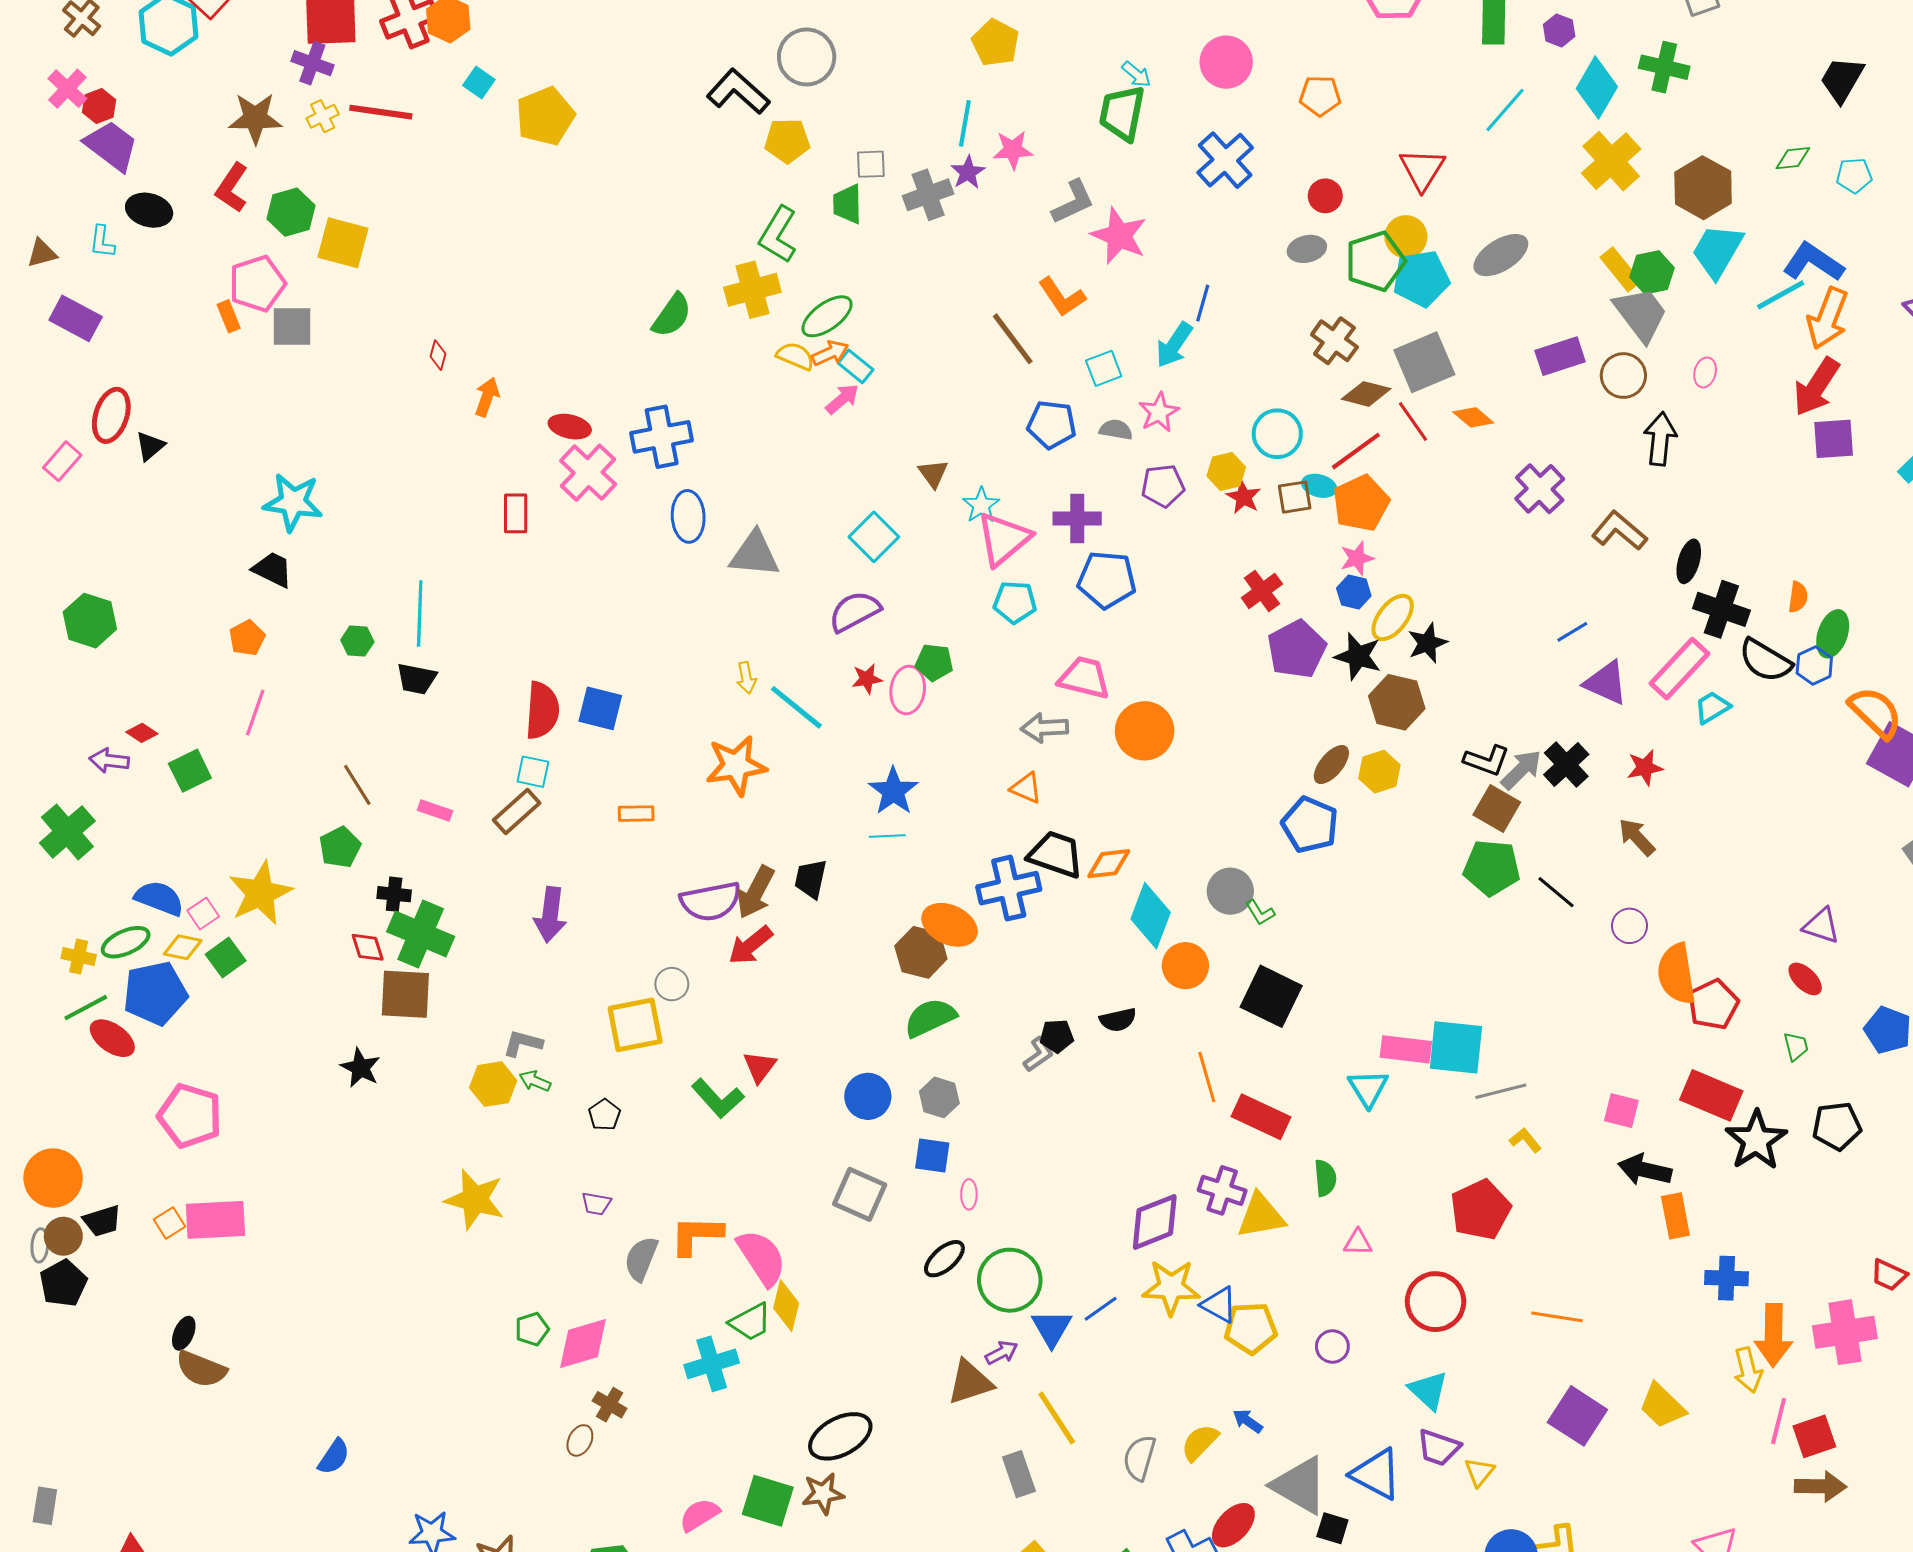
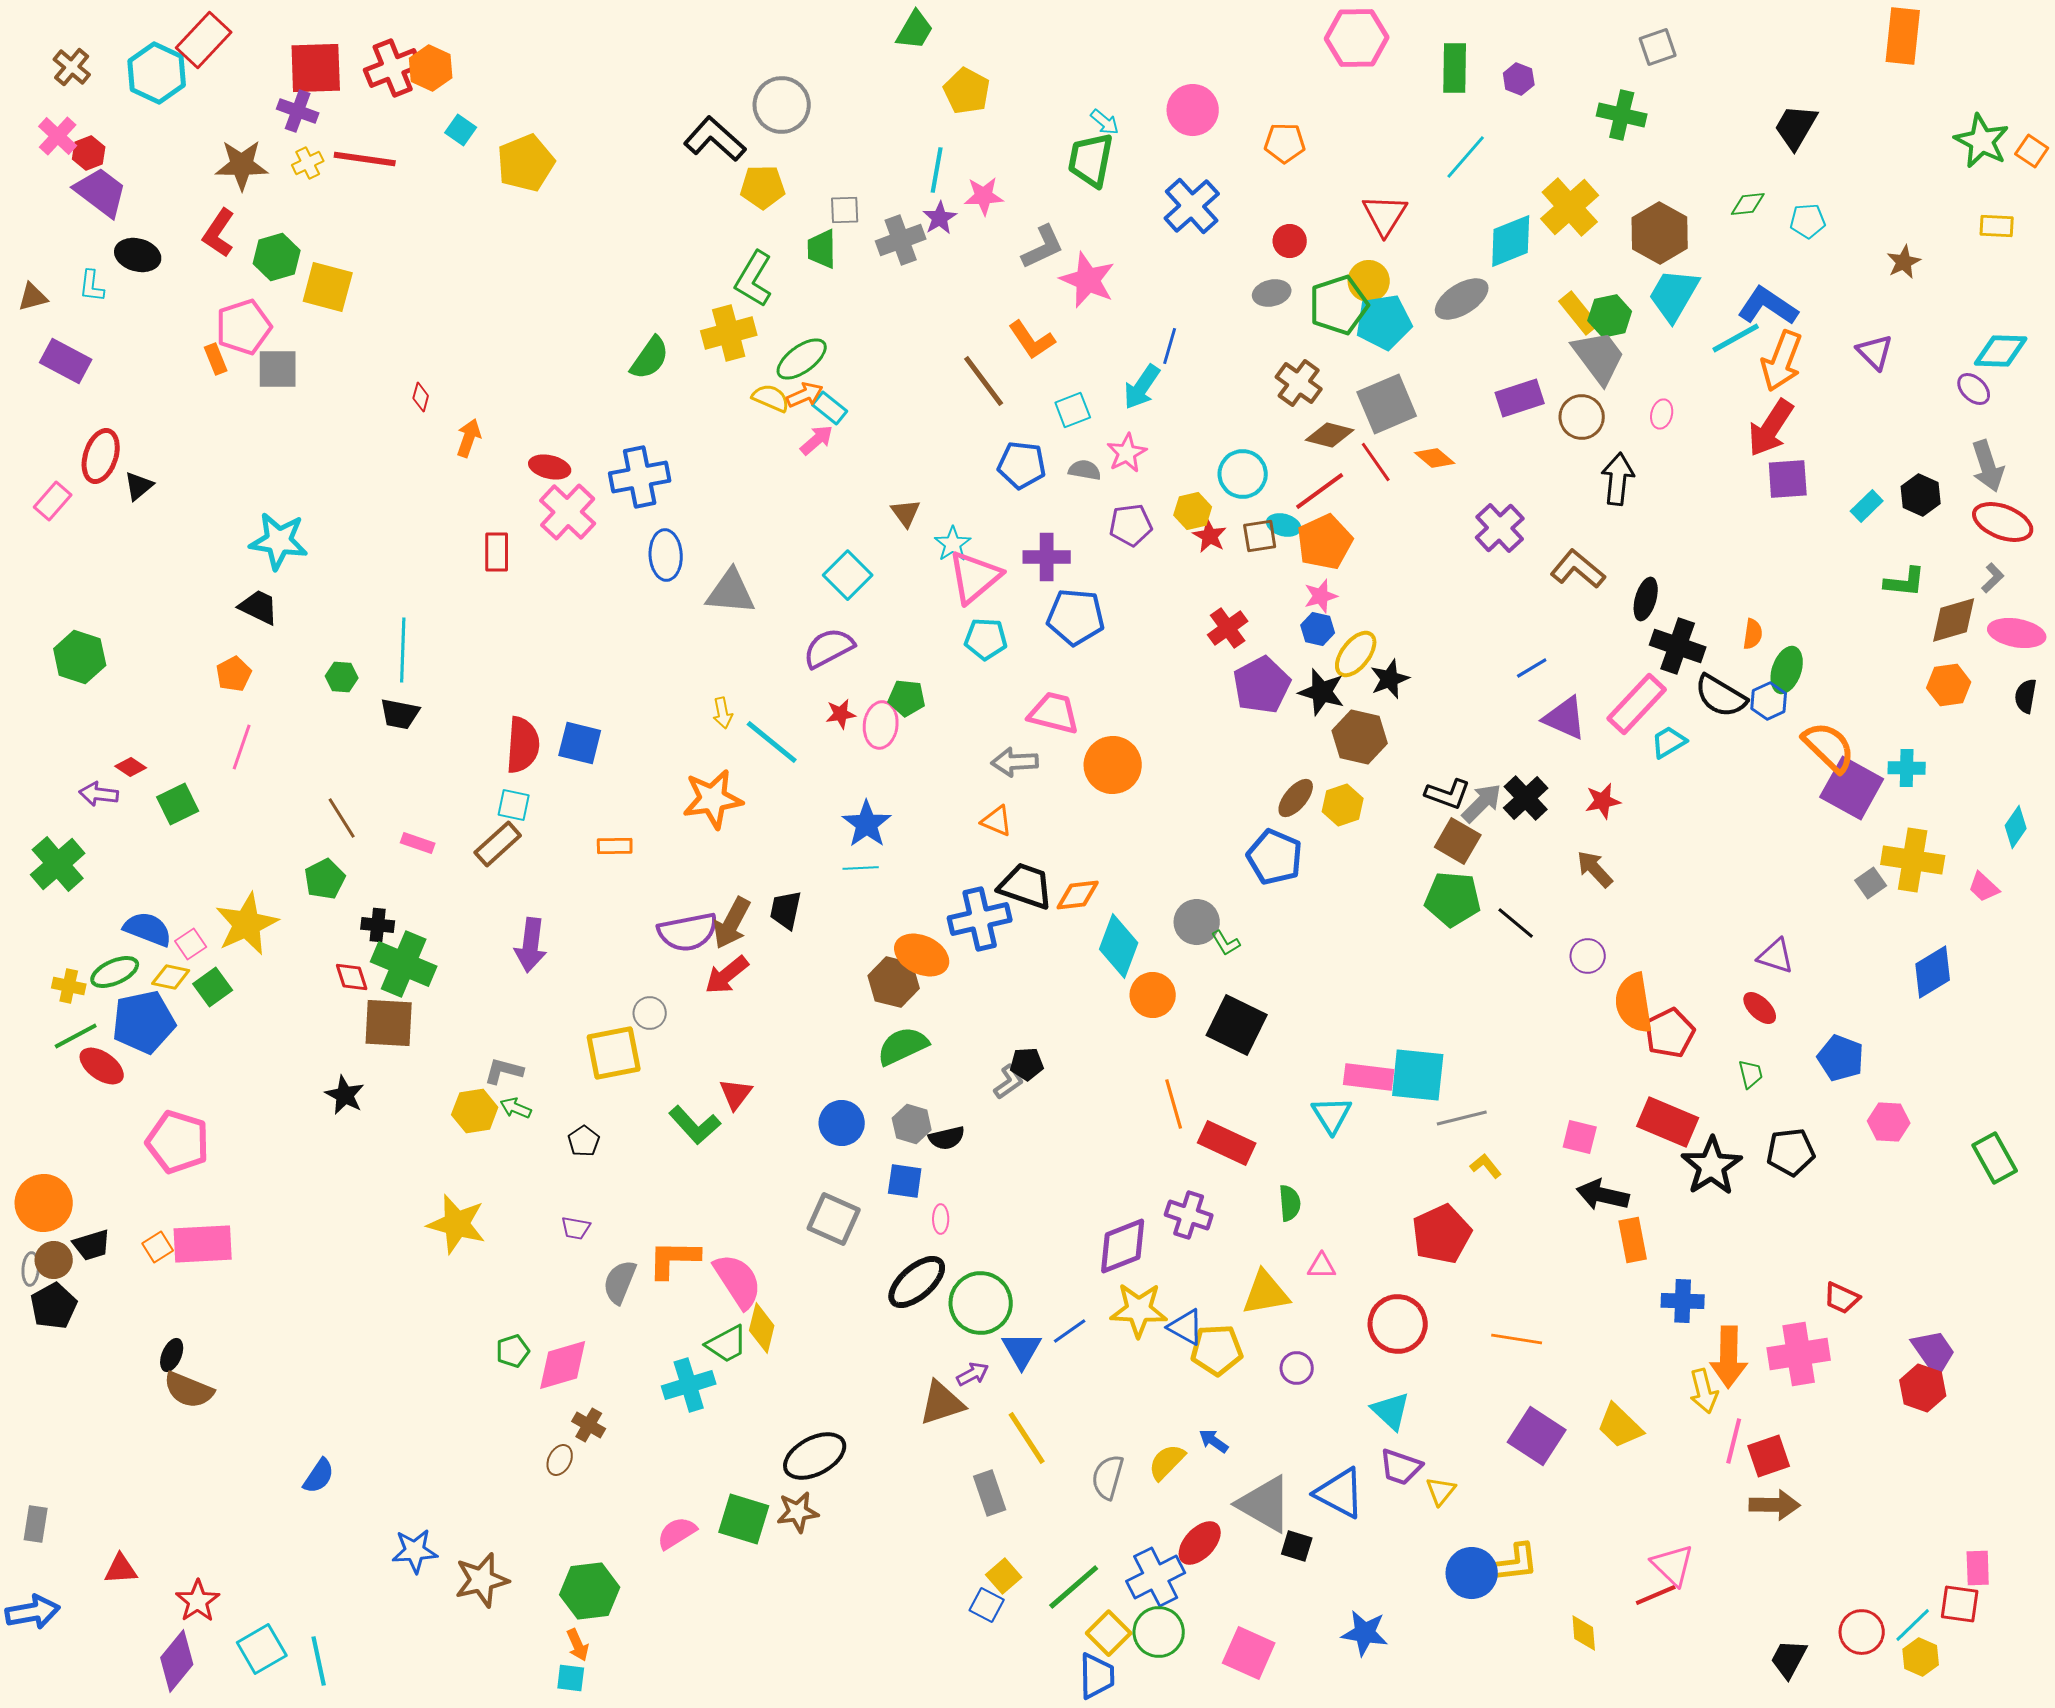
cyan diamond: (1597, 88) -> (1511, 241), moved, turned 38
black semicircle: (1118, 1020) -> (947, 1138), moved
yellow triangle: (1261, 1216) -> (1266, 1293), moved
black ellipse: (944, 1259) -> (917, 1282), size x1.4

